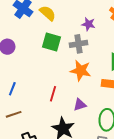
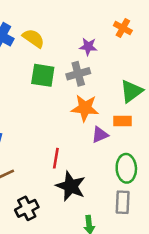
red line: (53, 94) -> (56, 158), moved
purple triangle: (80, 105) -> (100, 135), moved

